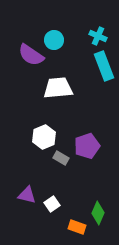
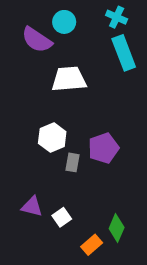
gray rectangle: (61, 158) -> (72, 162), turned 70
orange rectangle: (77, 227) -> (92, 245), turned -60

